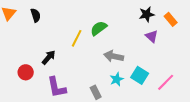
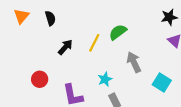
gray arrow: (114, 56) -> (134, 62), turned 54
black arrow: (49, 57) -> (65, 47), moved
cyan star: (117, 79) -> (105, 79), moved

